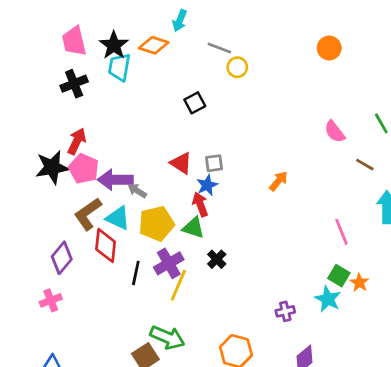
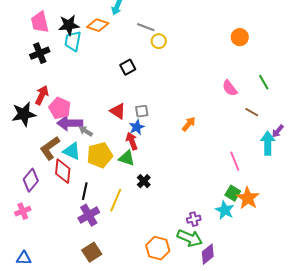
black star: (114, 45) -> (69, 25), turned 30
orange circle: (329, 48) -> (240, 37), moved
pink pentagon: (84, 169) -> (60, 108), moved
purple cross: (169, 263) -> (89, 215), moved
orange star: (359, 283) -> (248, 198), size x1.6
green arrow: (167, 337) -> (190, 238), moved

